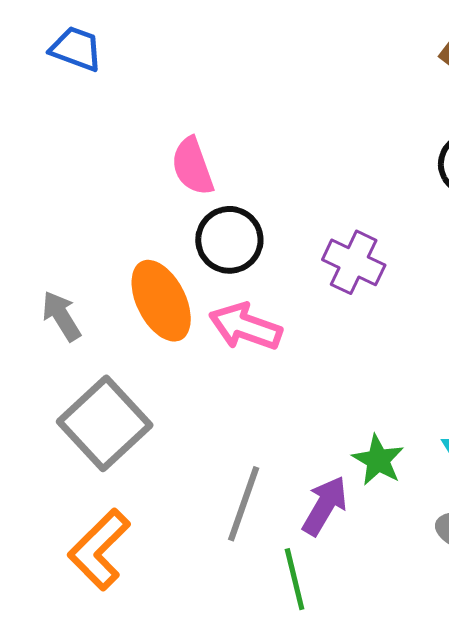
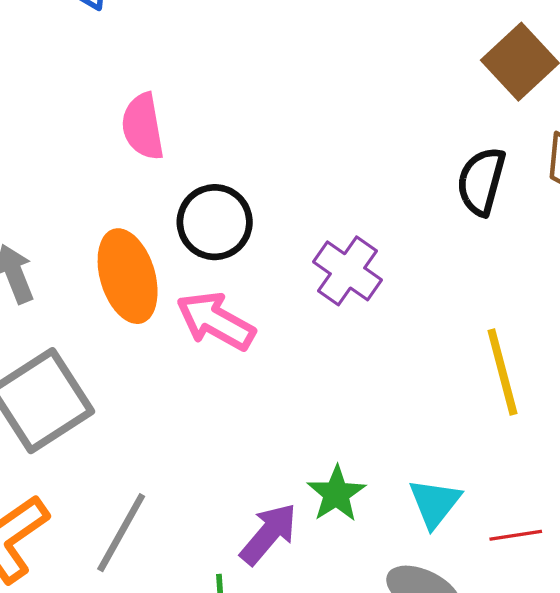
pink semicircle: (192, 166) -> (143, 126), moved
gray line: (244, 504) -> (121, 533), moved

